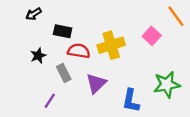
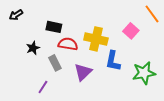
black arrow: (34, 14) -> (16, 15), moved
yellow cross: (111, 45) -> (96, 39), turned 30
blue L-shape: (131, 101) -> (113, 61), moved

